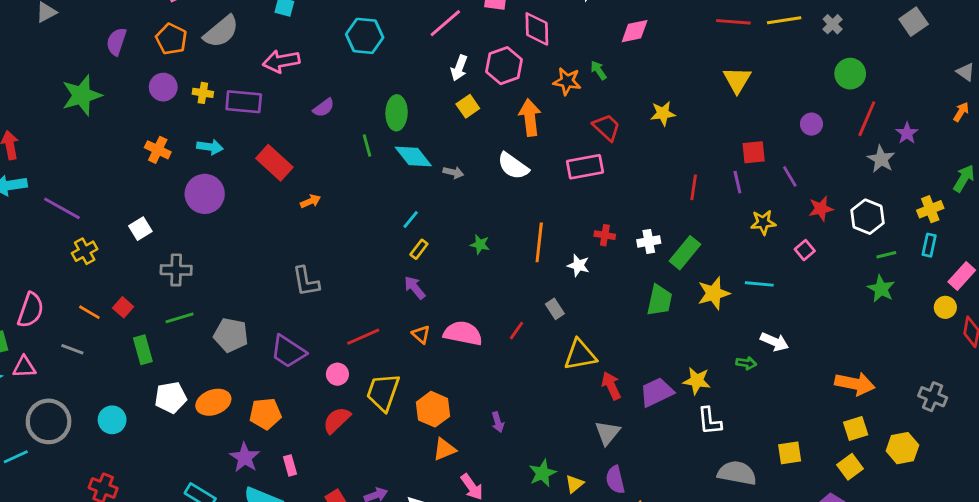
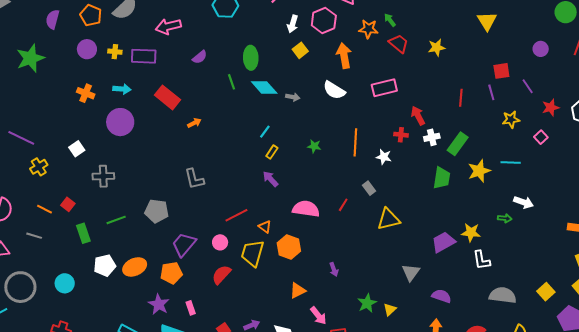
red trapezoid: (607, 127) -> (399, 43), moved
green line: (179, 318) -> (116, 220), moved
orange triangle: (421, 334) -> (265, 227), moved
gray pentagon: (231, 335) -> (157, 211), moved
purple trapezoid: (288, 351) -> (184, 245), moved, turned 100
red arrow: (611, 386) -> (418, 116), moved
orange hexagon: (433, 409) -> (289, 247), moved
yellow square: (790, 453) -> (546, 292), moved, turned -30
purple semicircle: (615, 480) -> (442, 296), moved, turned 126

